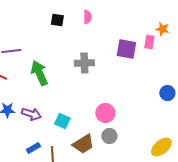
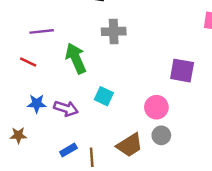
purple square: (126, 49) -> (182, 71), moved
gray cross: (84, 63) -> (114, 31), moved
cyan square: (62, 121) -> (104, 96), moved

